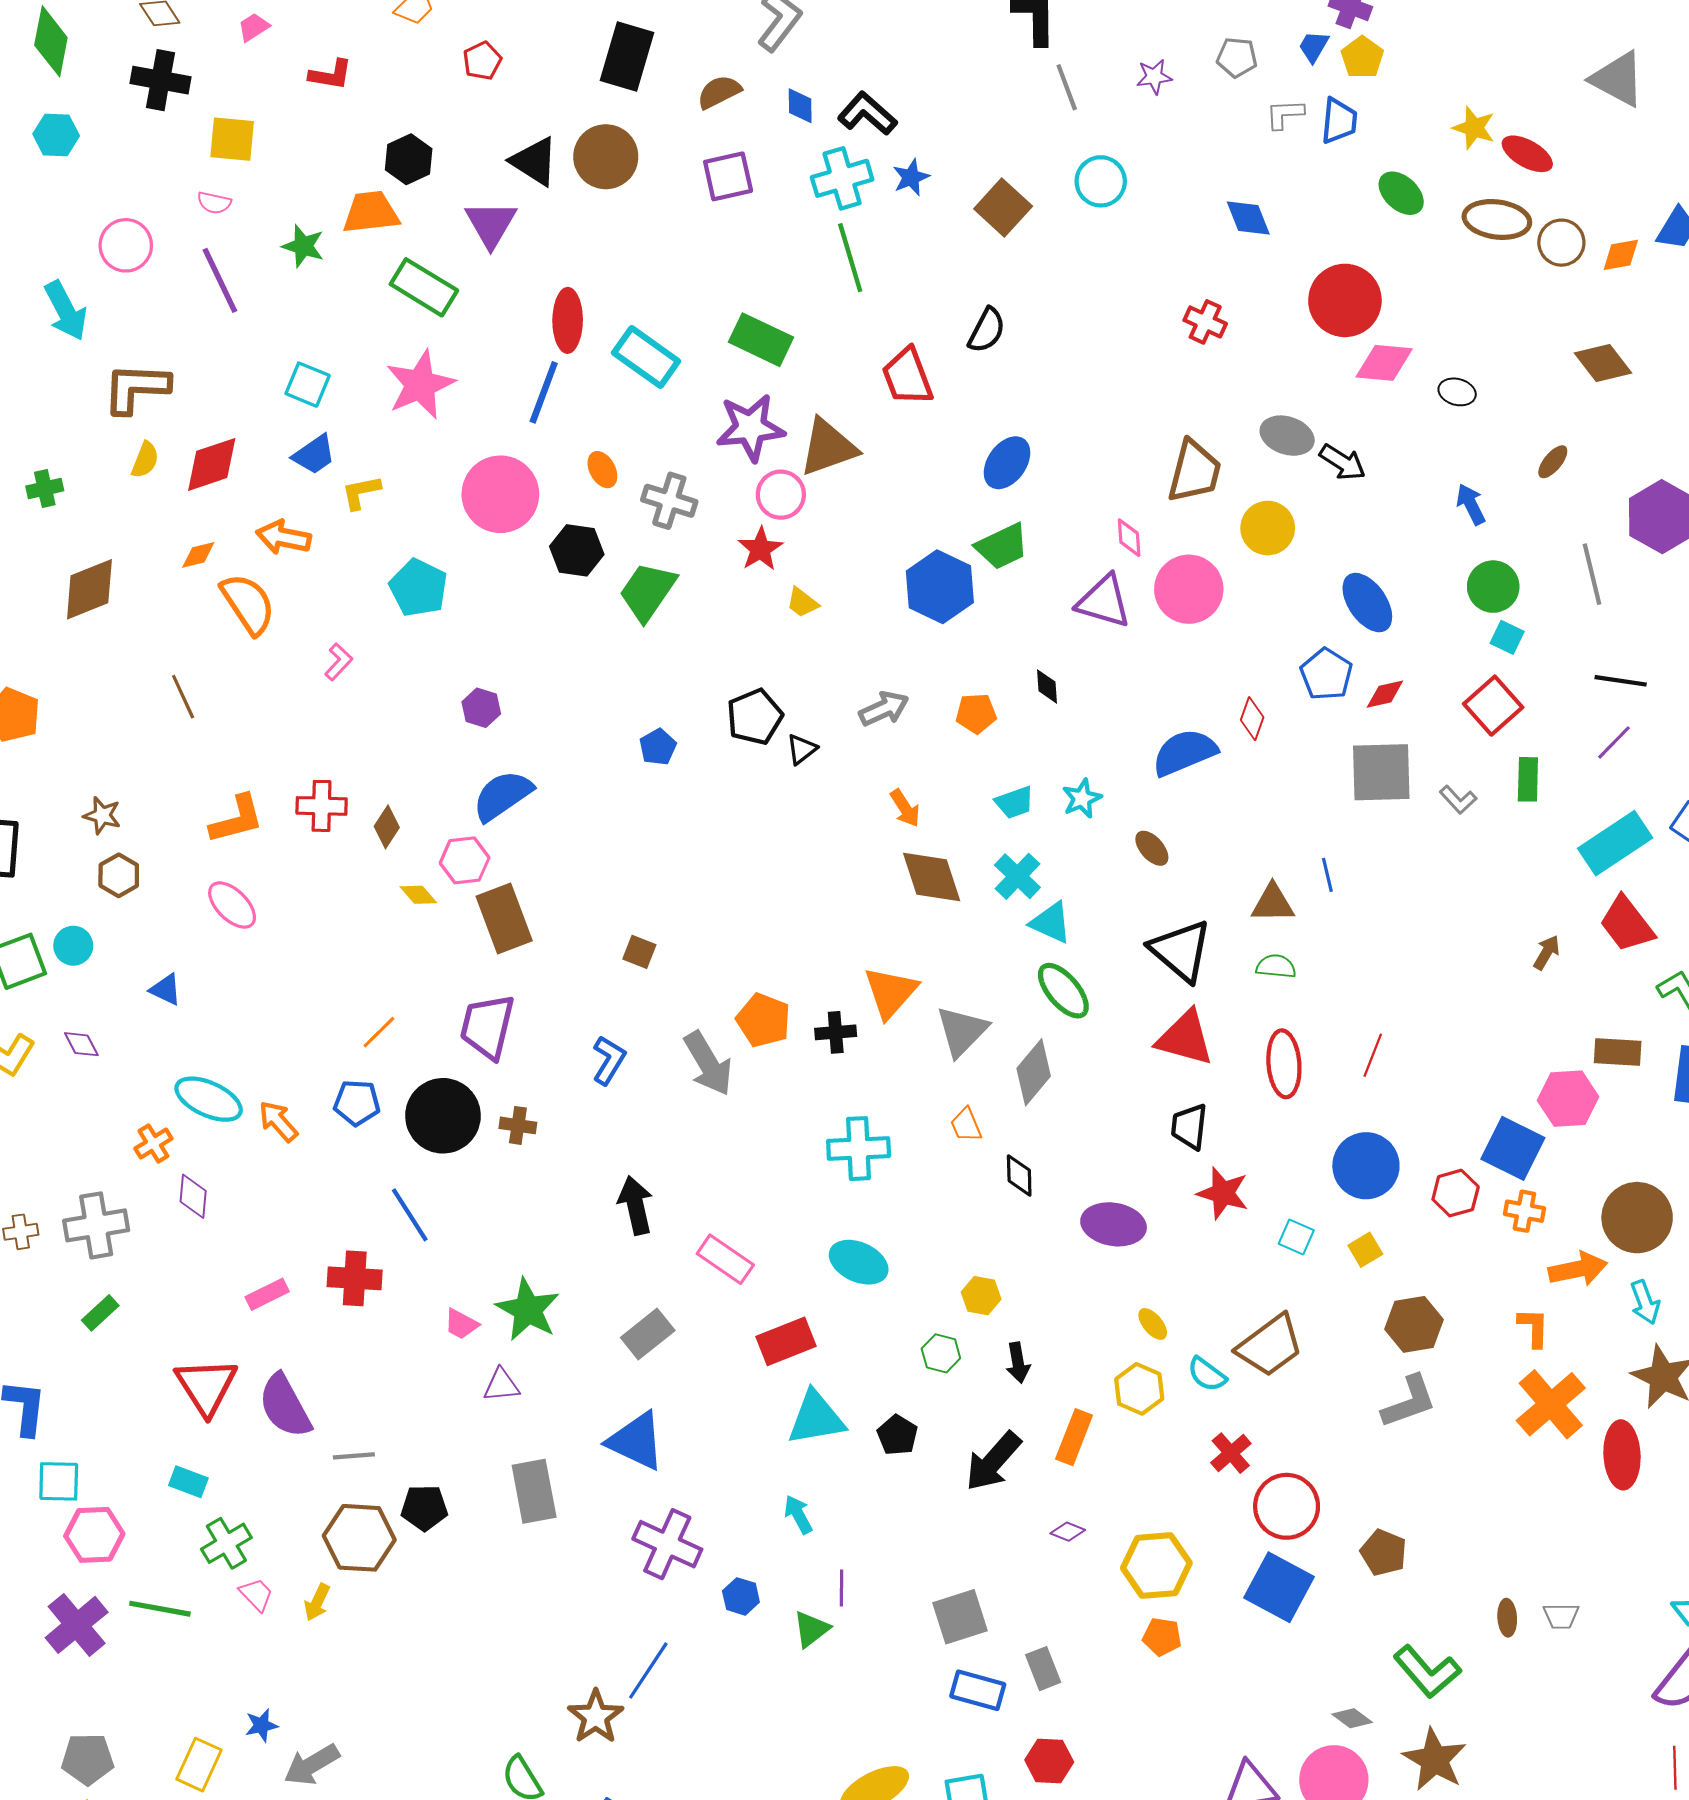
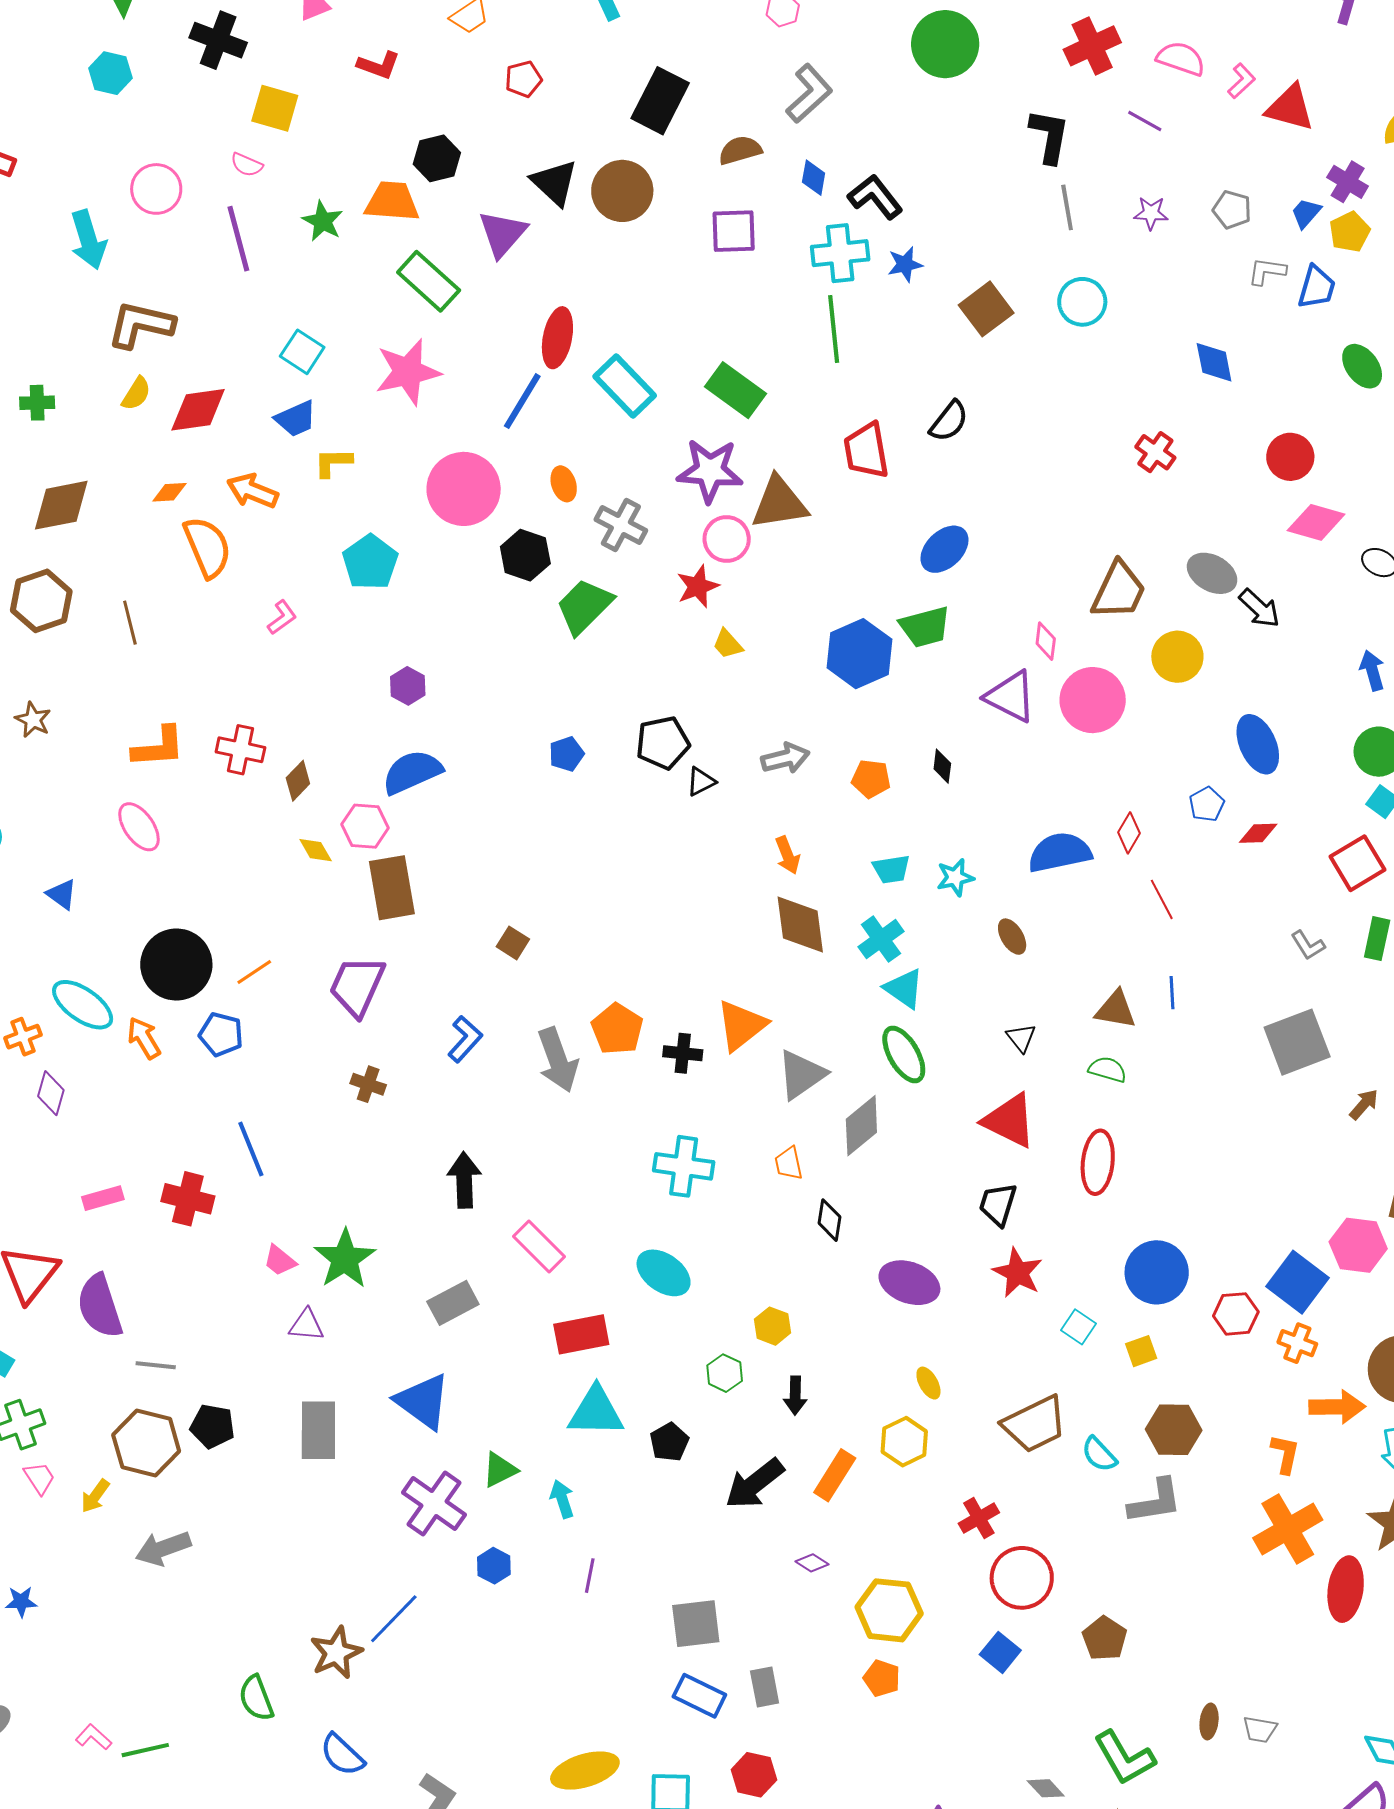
red circle: (1345, 300) -> (1290, 457), size x0.7
blue pentagon: (1326, 674) -> (1207, 804), size x0.7
gray square: (1381, 772) -> (1297, 1042), moved, turned -30
brown hexagon: (119, 875) -> (41, 601), moved, size x1.5
black triangle: (1181, 951) -> (1021, 1038), size x0.5
red line: (1373, 1055) -> (1162, 899), moved, turned -60
black circle: (443, 1116) -> (176, 965), moved
cyan semicircle: (1207, 1374) -> (1099, 1454), moved
blue square: (1279, 1587) -> (1000, 1652), size x0.6
green triangle: (811, 1629) -> (500, 1470), moved
gray arrow: (312, 1765) -> (163, 1548), moved

